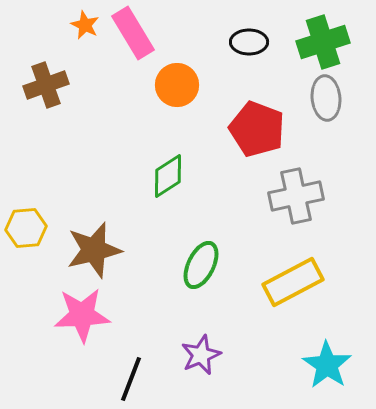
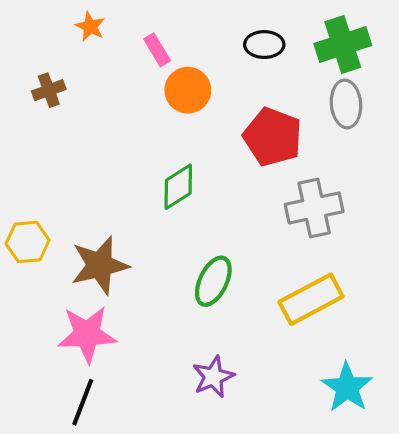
pink rectangle: (133, 33) -> (157, 50), moved, size x0.6
brown cross: (46, 85) -> (49, 90), size x0.7
black line: (131, 379) -> (83, 402), moved

